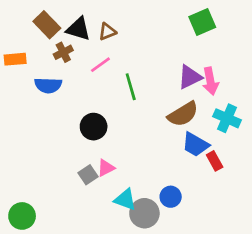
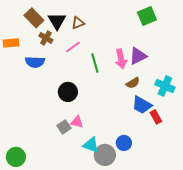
black triangle: (78, 29) -> (57, 21), turned 42
brown cross: (63, 52) -> (46, 38), turned -32
pink arrow: (210, 81) -> (121, 59), moved
brown semicircle: (183, 114) -> (133, 83), size x0.6
pink triangle: (106, 168) -> (77, 122), turned 40

